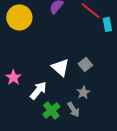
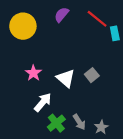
pink star: (13, 77) -> (33, 73), moved
gray star: (83, 92) -> (101, 127), moved

